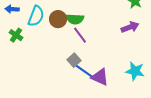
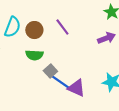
green semicircle: (75, 19) -> (34, 55), moved
purple line: (80, 35) -> (62, 27), moved

